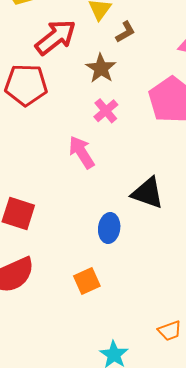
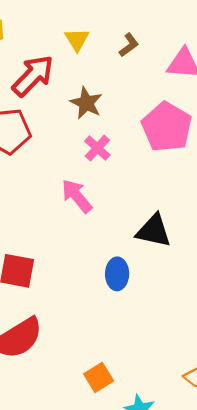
brown L-shape: (125, 32) -> (129, 45), moved
orange square: (87, 281) -> (99, 377), moved

